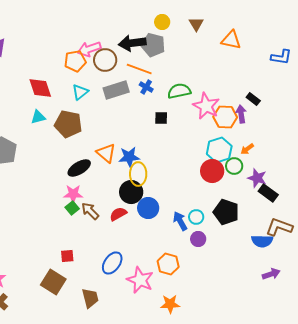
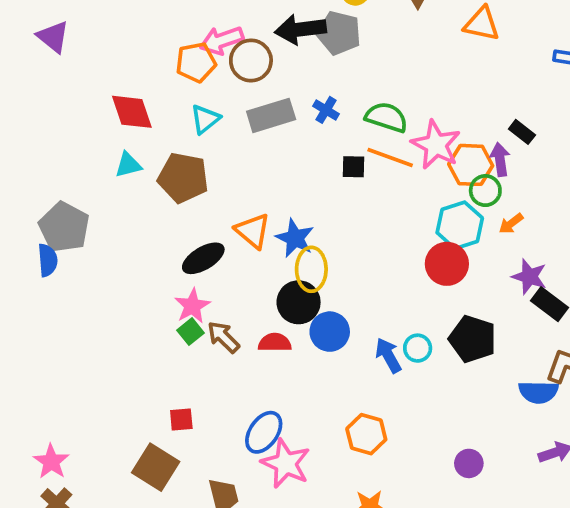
orange line: (139, 69) -> (390, 158), moved
green semicircle: (179, 91) -> (386, 117), turned 30
blue star: (129, 157) -> (295, 238), turned 30
green circle: (234, 166) -> (485, 191), moved
pink star: (73, 194) -> (192, 306), turned -30
red semicircle: (118, 214) -> (275, 343), turned 30
purple circle: (198, 239) -> (469, 463), moved
pink star: (140, 280) -> (286, 463), moved

